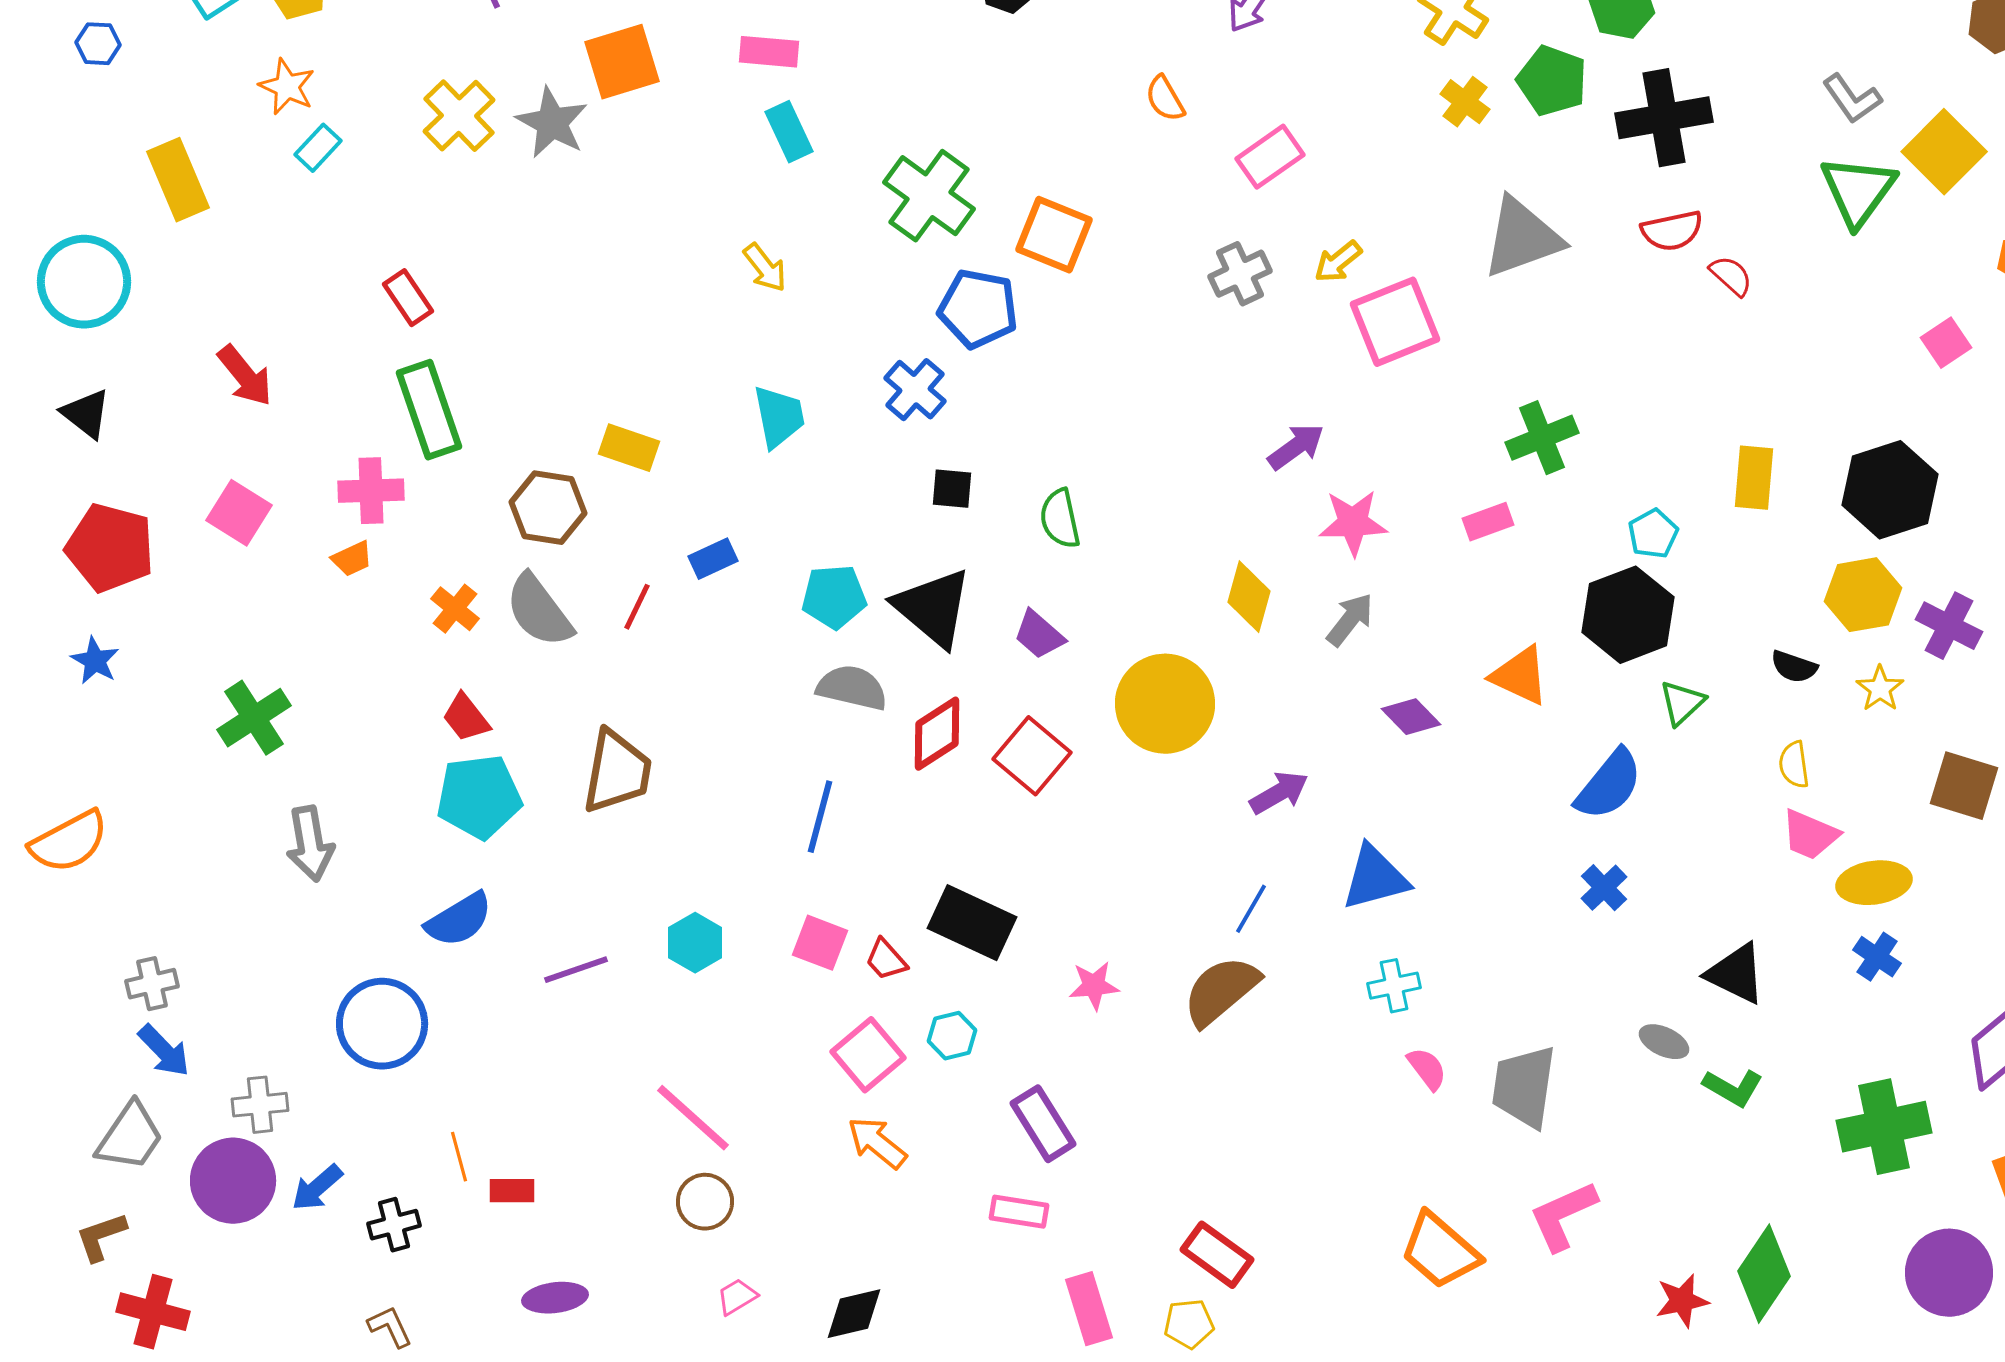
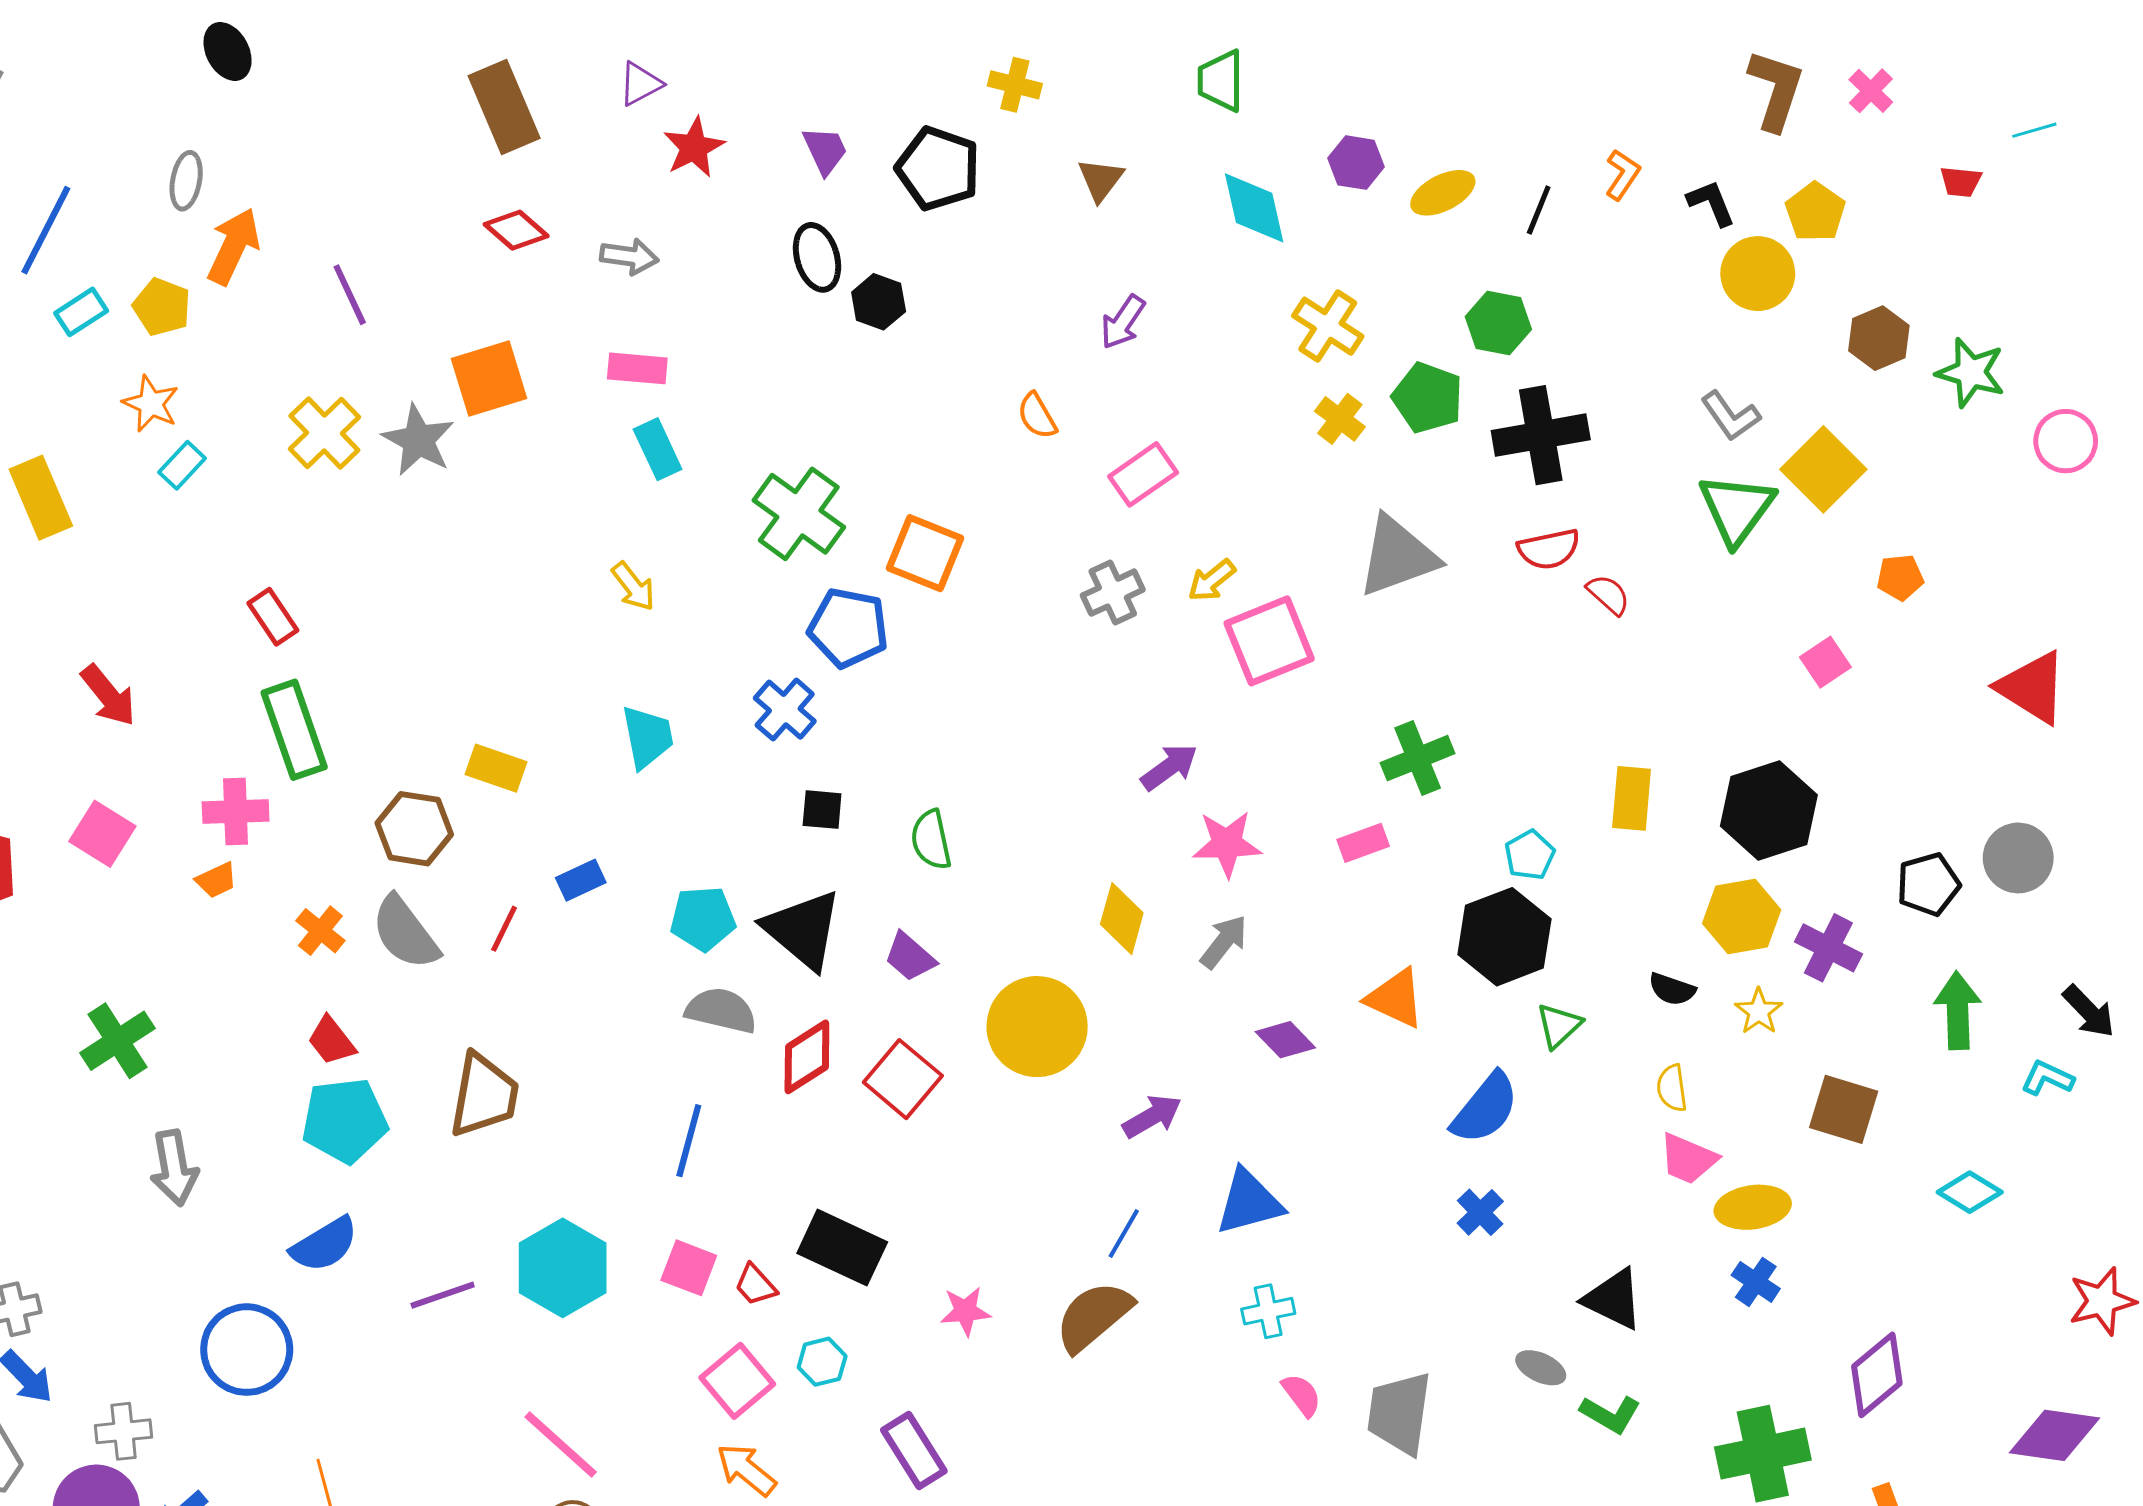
cyan hexagon: (695, 943) -> (563, 1268), size x1.6

